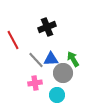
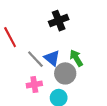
black cross: (47, 27) -> (59, 21), moved
blue triangle: (51, 59) -> (52, 58), turned 42

